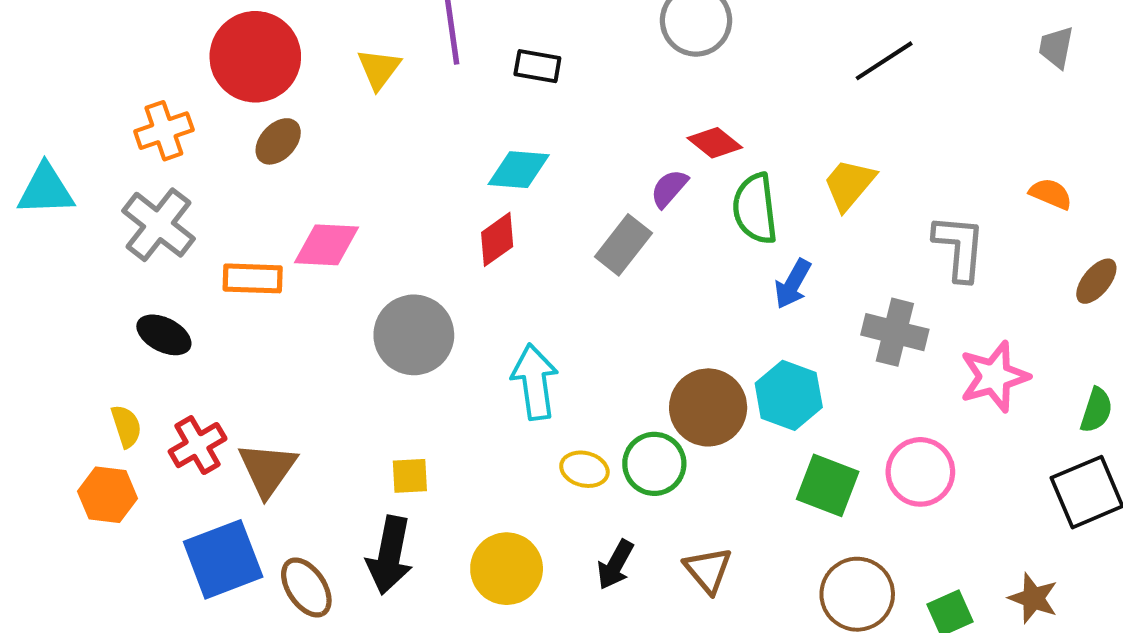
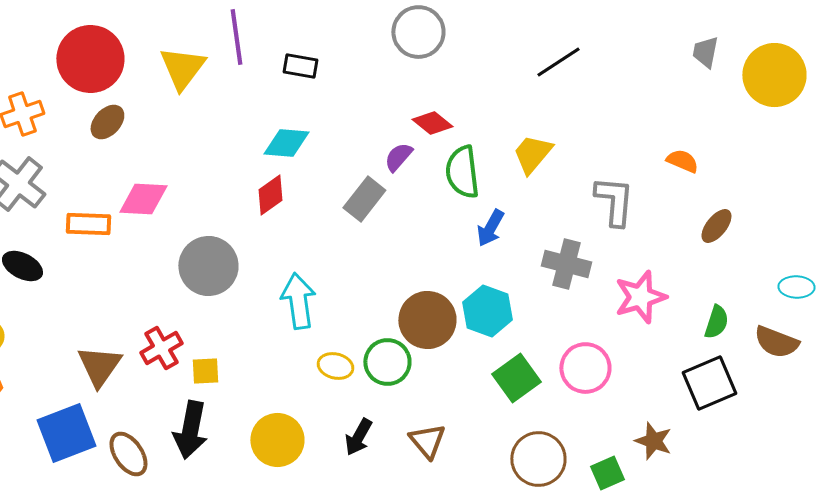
gray trapezoid: (1056, 47) -> (705, 52), moved
yellow triangle: (379, 69) -> (182, 68), size x1.4
red cross: (198, 445) -> (161, 348), moved
green square: (828, 485) -> (516, 378), turned 33
brown star: (1033, 598) -> (653, 441), moved

